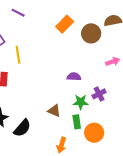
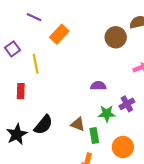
orange rectangle: (65, 24) -> (59, 34), moved
green rectangle: (77, 122) -> (94, 136), moved
black semicircle: (22, 128) -> (43, 125), moved

